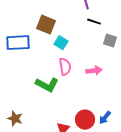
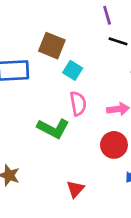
red circle: (85, 120) -> (114, 145), moved

